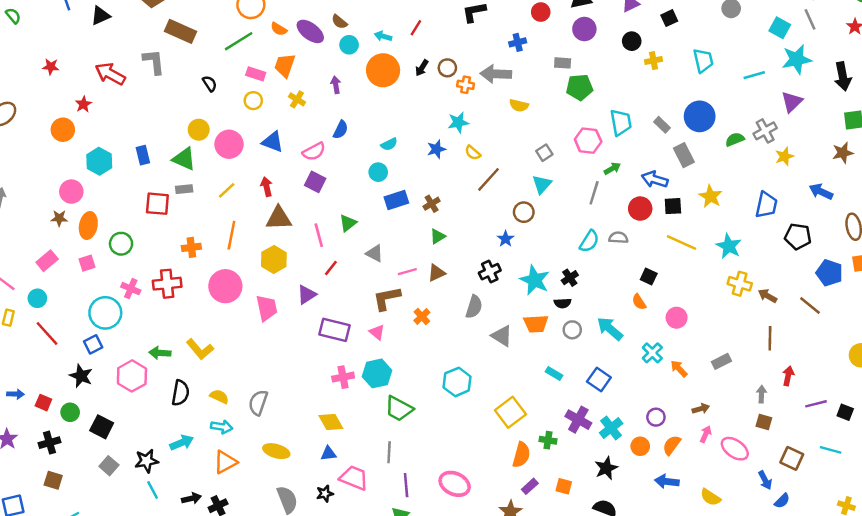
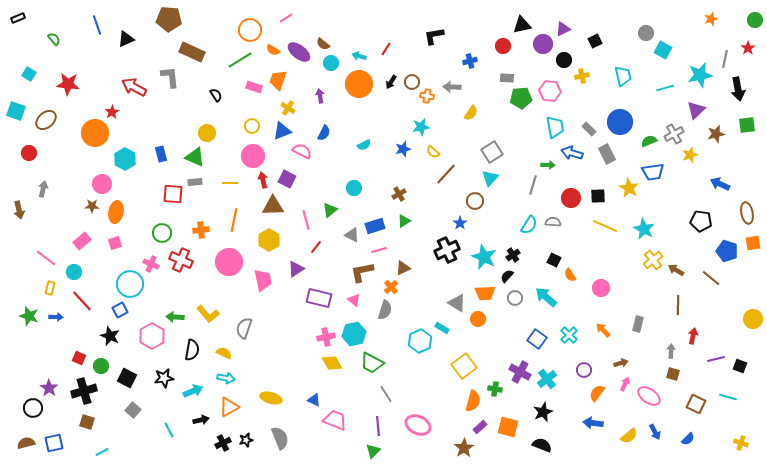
red circle: (541, 12) -> (503, 46), moved
gray line: (810, 19) -> (725, 59), moved, turned 36
cyan square: (780, 28) -> (663, 50), moved
purple circle: (584, 29) -> (543, 44), moved
red star: (51, 67) -> (68, 84), moved, size x1.6
gray arrow: (496, 74) -> (452, 87), size x0.7
yellow circle: (253, 101) -> (252, 126), moved
yellow semicircle: (519, 105) -> (471, 113), turned -70
orange circle: (63, 130) -> (95, 133), size x1.4
pink hexagon: (588, 141) -> (550, 91), moved
blue triangle: (273, 142) -> (282, 131), moved, turned -42
pink circle: (229, 144) -> (253, 156), moved
pink semicircle: (314, 152) -> (302, 151), turned -126
gray square: (544, 153) -> (492, 152), size x1.5
brown star: (843, 153) -> (716, 134), moved
green arrow: (612, 169) -> (548, 165), turned 32
cyan circle: (378, 172) -> (354, 188), moved
blue arrow: (655, 179) -> (572, 153), moved
purple square: (315, 182) -> (287, 179), moved
yellow line: (227, 190) -> (230, 183), turned 42
blue rectangle: (396, 200) -> (375, 226), moved
blue trapezoid: (766, 205) -> (653, 172), moved, turned 70
green circle: (121, 244) -> (162, 233), moved
black cross: (490, 272) -> (447, 250), size x1.4
brown triangle: (436, 273) -> (403, 268), moved
black square: (649, 276) -> (554, 260), moved
red cross: (167, 284) -> (181, 260), turned 30
yellow cross: (740, 284) -> (653, 260), turned 36
black semicircle: (563, 303) -> (507, 276), turned 136
gray semicircle: (474, 307) -> (385, 310), moved
cyan cross: (652, 353) -> (569, 335), moved
gray rectangle: (721, 361) -> (638, 324), turned -49
cyan rectangle: (554, 373) -> (442, 328), moved
blue arrow: (16, 394) -> (56, 317), moved
gray semicircle: (258, 403) -> (244, 328), moved
yellow diamond: (331, 422) -> (332, 363), moved
black cross: (49, 443) -> (84, 391), size x1.4
orange circle: (640, 446) -> (478, 319), moved
gray line: (389, 452) -> (386, 394), moved, turned -36
blue triangle: (328, 454) -> (314, 400), turned 32
black star: (147, 461) -> (164, 378), moved
blue arrow: (765, 480) -> (655, 432), moved
orange square: (564, 486) -> (508, 427), size x1.5
black star: (325, 494) -> (246, 440), moved
yellow semicircle: (711, 497) -> (629, 436), turned -72
black arrow: (191, 498) -> (201, 420), moved

